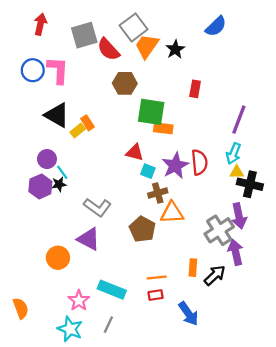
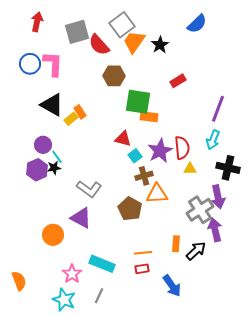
red rectangle: (195, 89) -> (178, 81), turned 49
cyan square: (148, 171) -> (135, 156), turned 32
yellow triangle: (237, 172) -> (190, 169), moved

